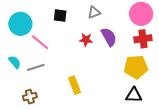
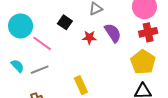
black square: (60, 16) -> (65, 22), moved, turned 32
yellow pentagon: (136, 67) -> (143, 62), turned -30

